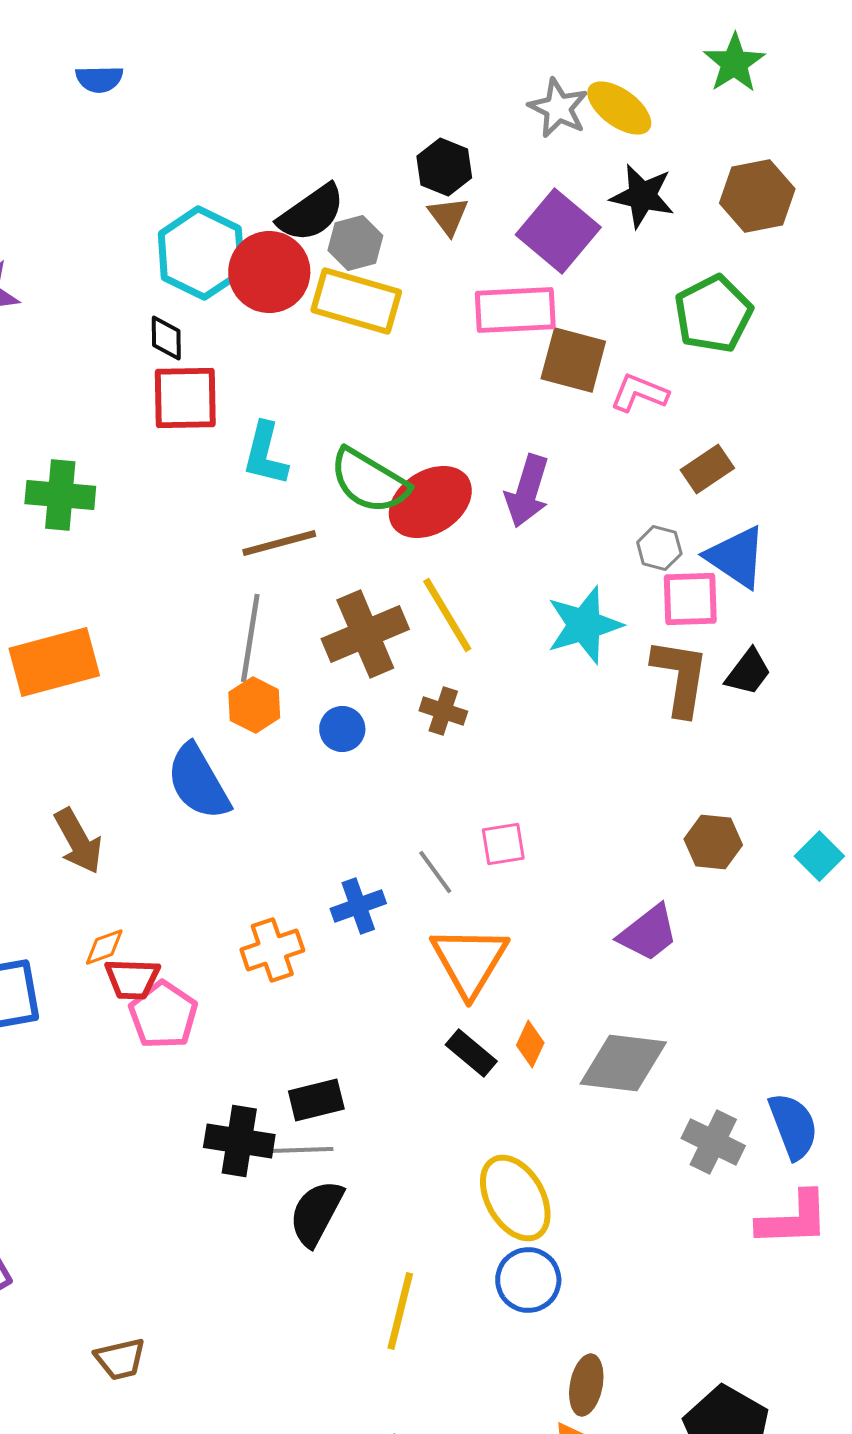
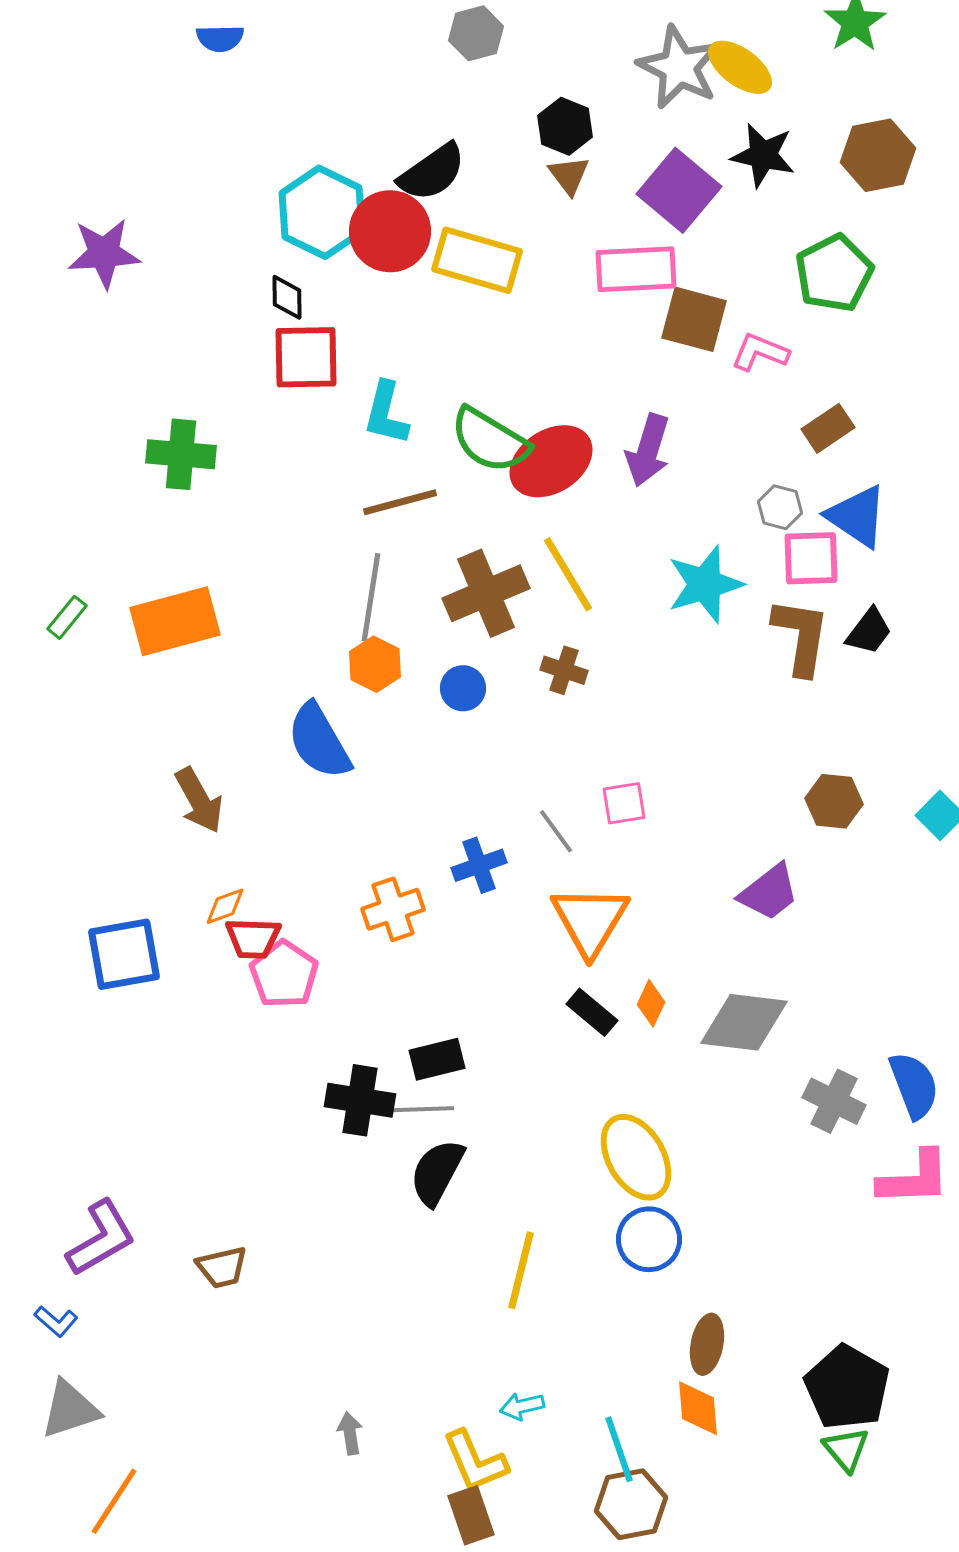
gray star: (558, 108) -> (679, 67), size x1.4
gray hexagon: (355, 243) -> (476, 33), moved
brown trapezoid: (120, 1359) -> (222, 1267), moved

